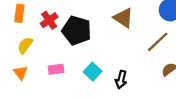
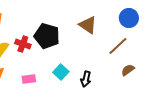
red cross: (49, 20) -> (23, 44), moved, turned -35
pink rectangle: (56, 69) -> (29, 79), moved

